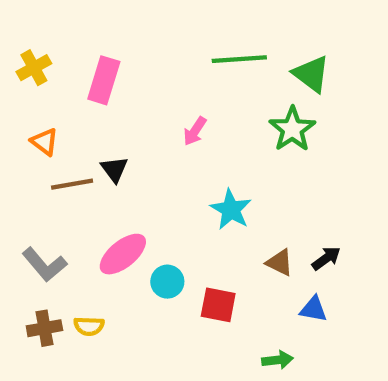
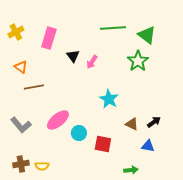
black triangle: (114, 169) -> (73, 56), moved
yellow semicircle: (89, 326) -> (42, 166), moved
brown cross: (44, 328) -> (21, 164), moved

